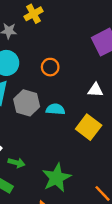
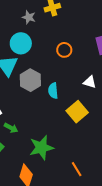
orange circle: (50, 67) -> (64, 50), moved
cyan semicircle: (55, 109) -> (53, 91), turned -112

